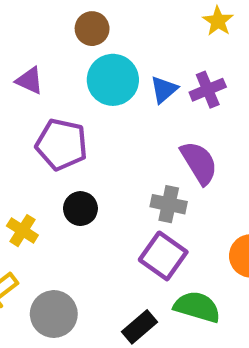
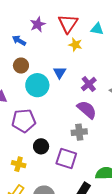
blue triangle: (164, 90) -> (60, 72), moved
purple cross: (208, 90) -> (89, 84), moved
purple square: (163, 256) -> (66, 159), moved

